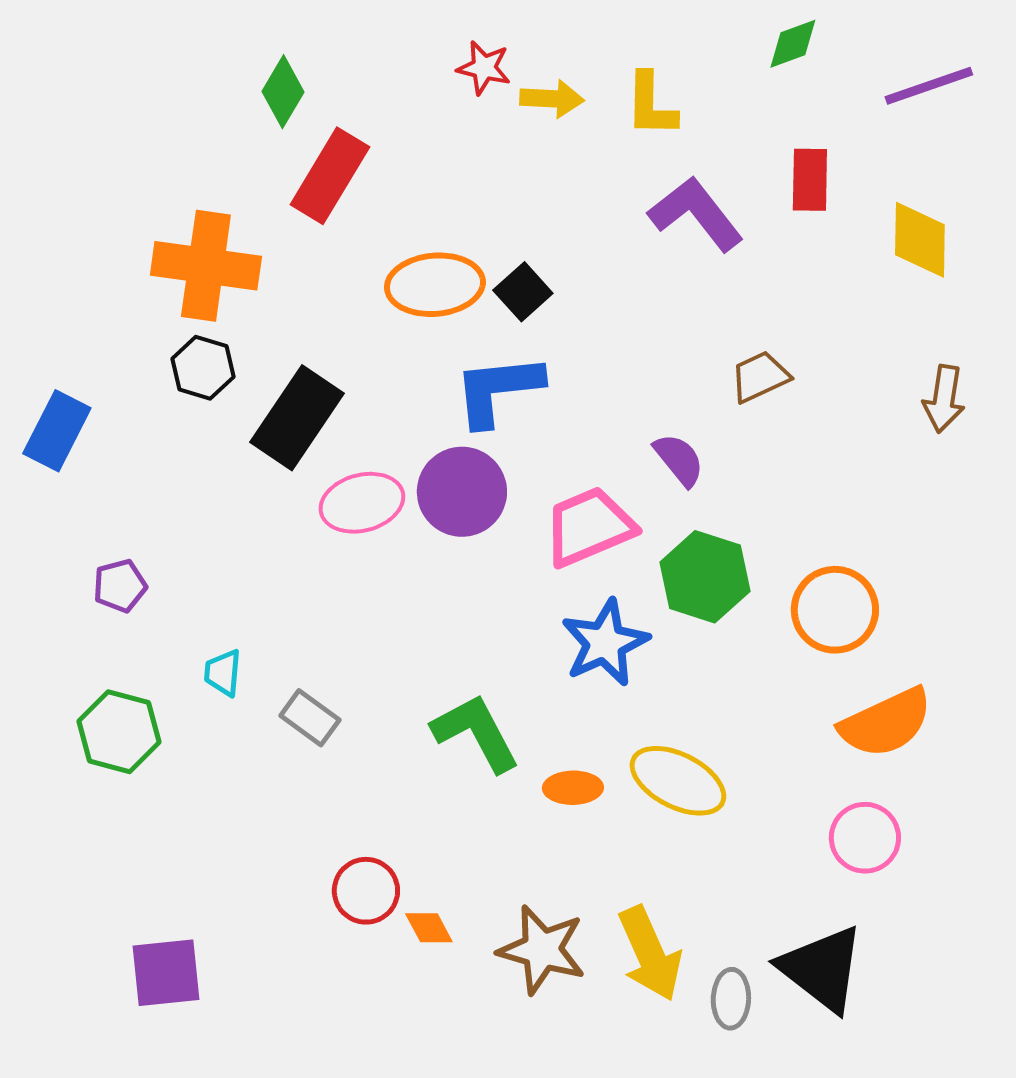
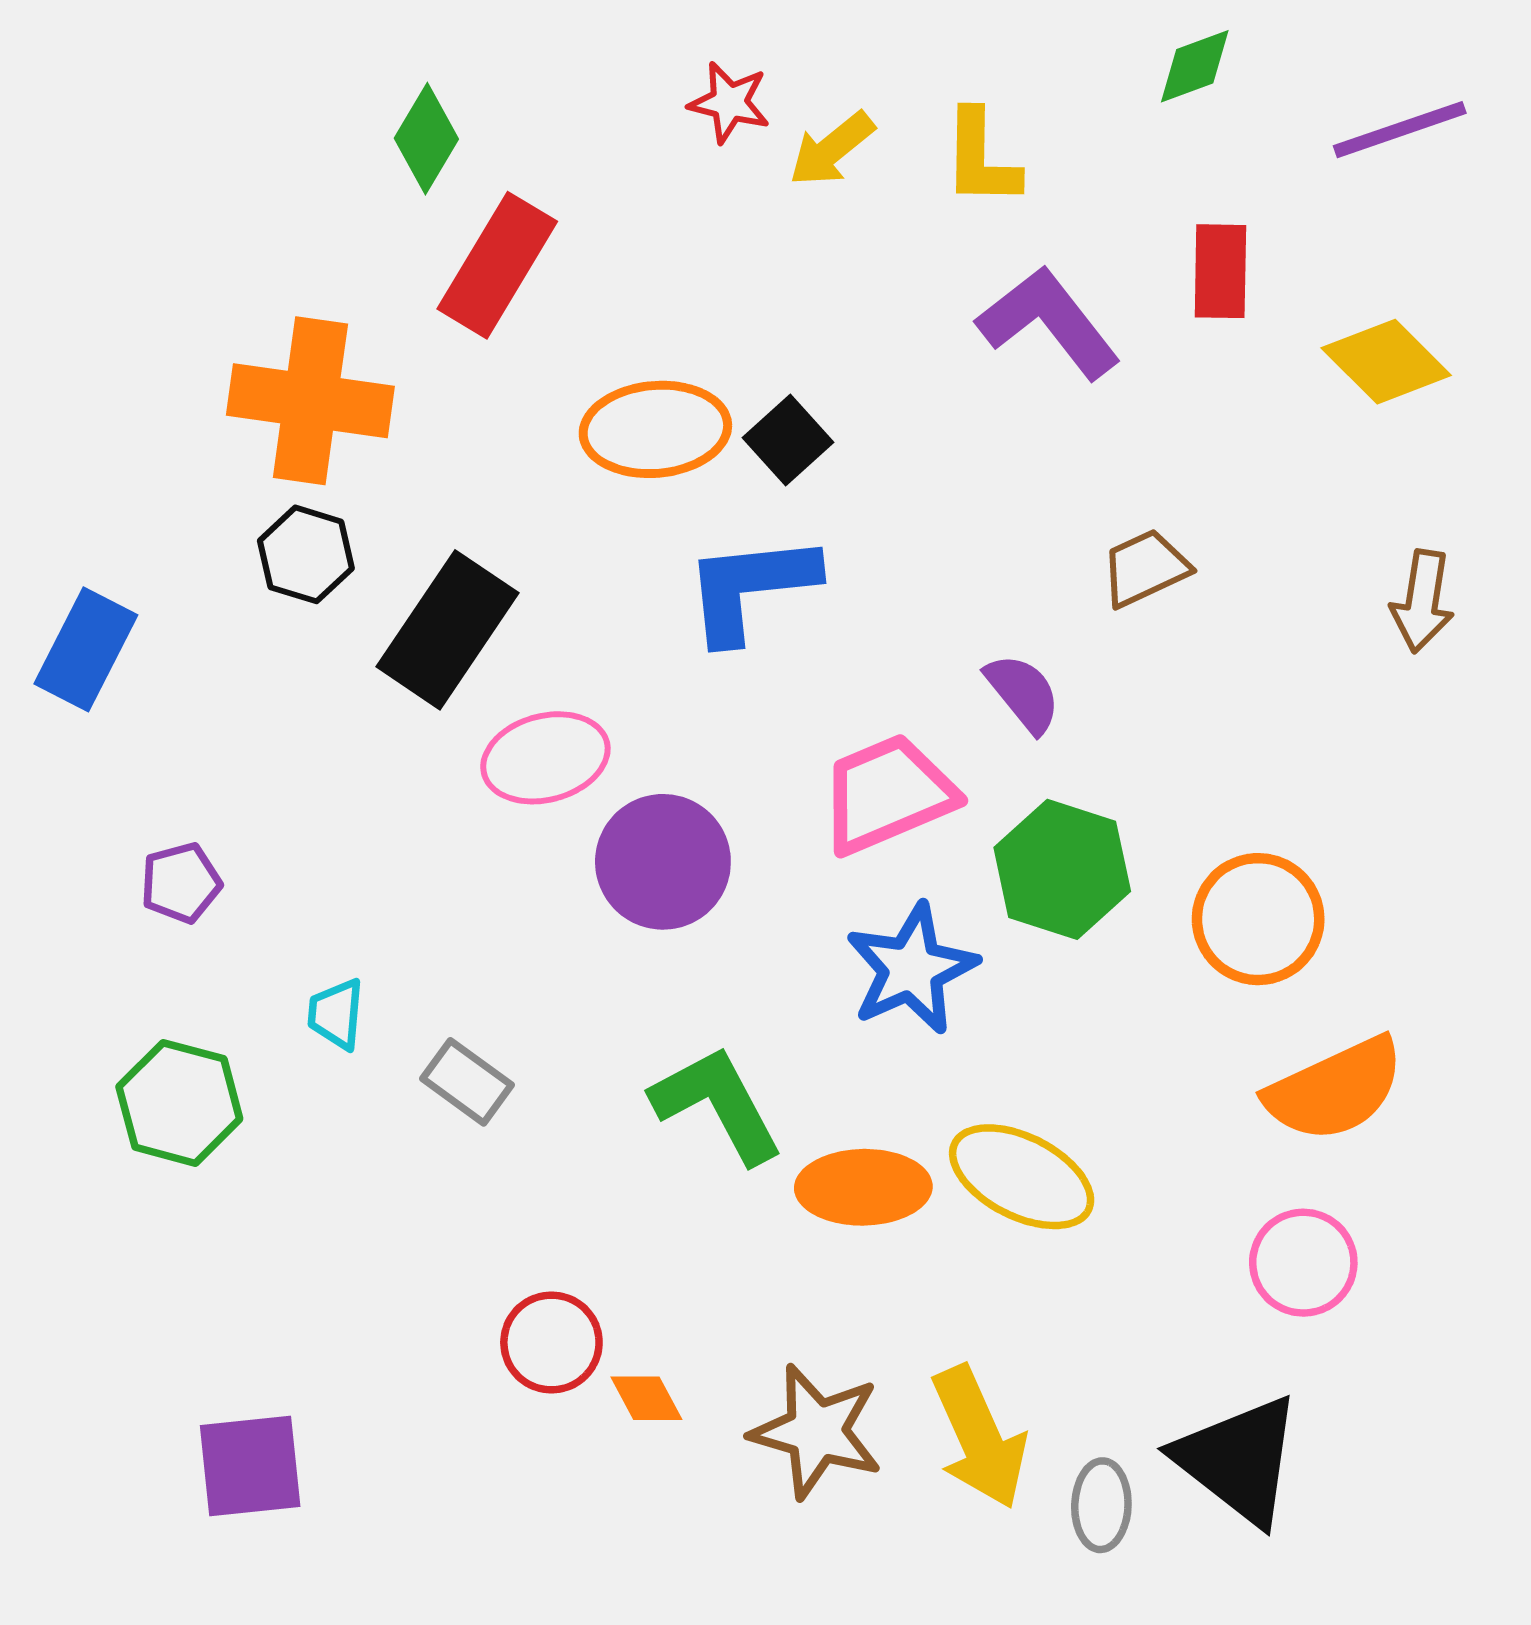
yellow arrow: (552, 99) -> (832, 149), turned 138
yellow diamond: (920, 240) -> (1386, 362), turned -46
purple circle: (462, 492) -> (663, 862), moved
orange ellipse: (573, 788) -> (863, 1187), size x1.5

